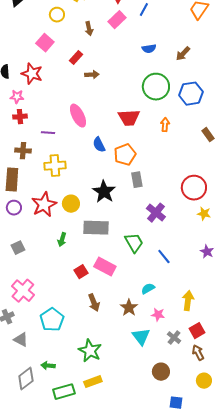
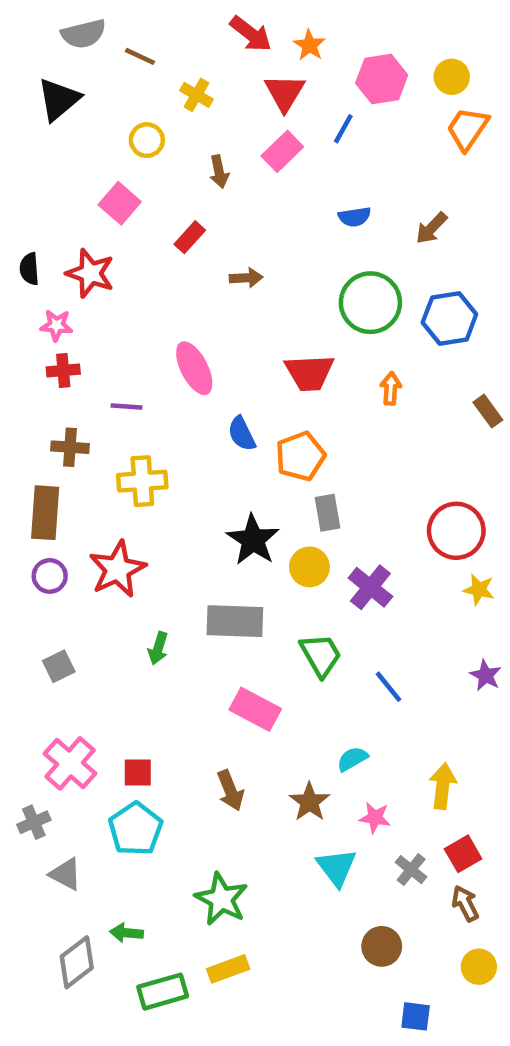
brown arrow: (92, 75) -> (246, 278), moved
yellow circle: (71, 204) -> (309, 567), moved
red square: (81, 272) -> (138, 772), moved, turned 32

